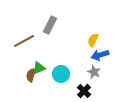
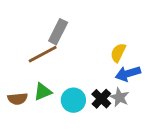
brown line: (24, 41) -> (43, 54), moved
brown semicircle: (31, 75) -> (18, 99), moved, turned -112
black cross: (84, 91) -> (101, 99), moved

